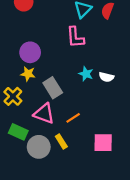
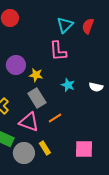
yellow star: (28, 74) -> (36, 75), moved
white semicircle: (106, 77) -> (96, 87), moved
orange line: (73, 118) -> (55, 118), moved

